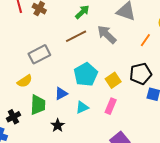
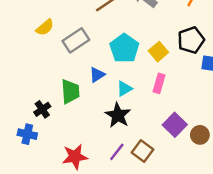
gray rectangle: (39, 54) -> (76, 40), moved
yellow semicircle: (25, 81) -> (45, 27), moved
black star: (58, 125) -> (118, 115), moved, size x1.5

